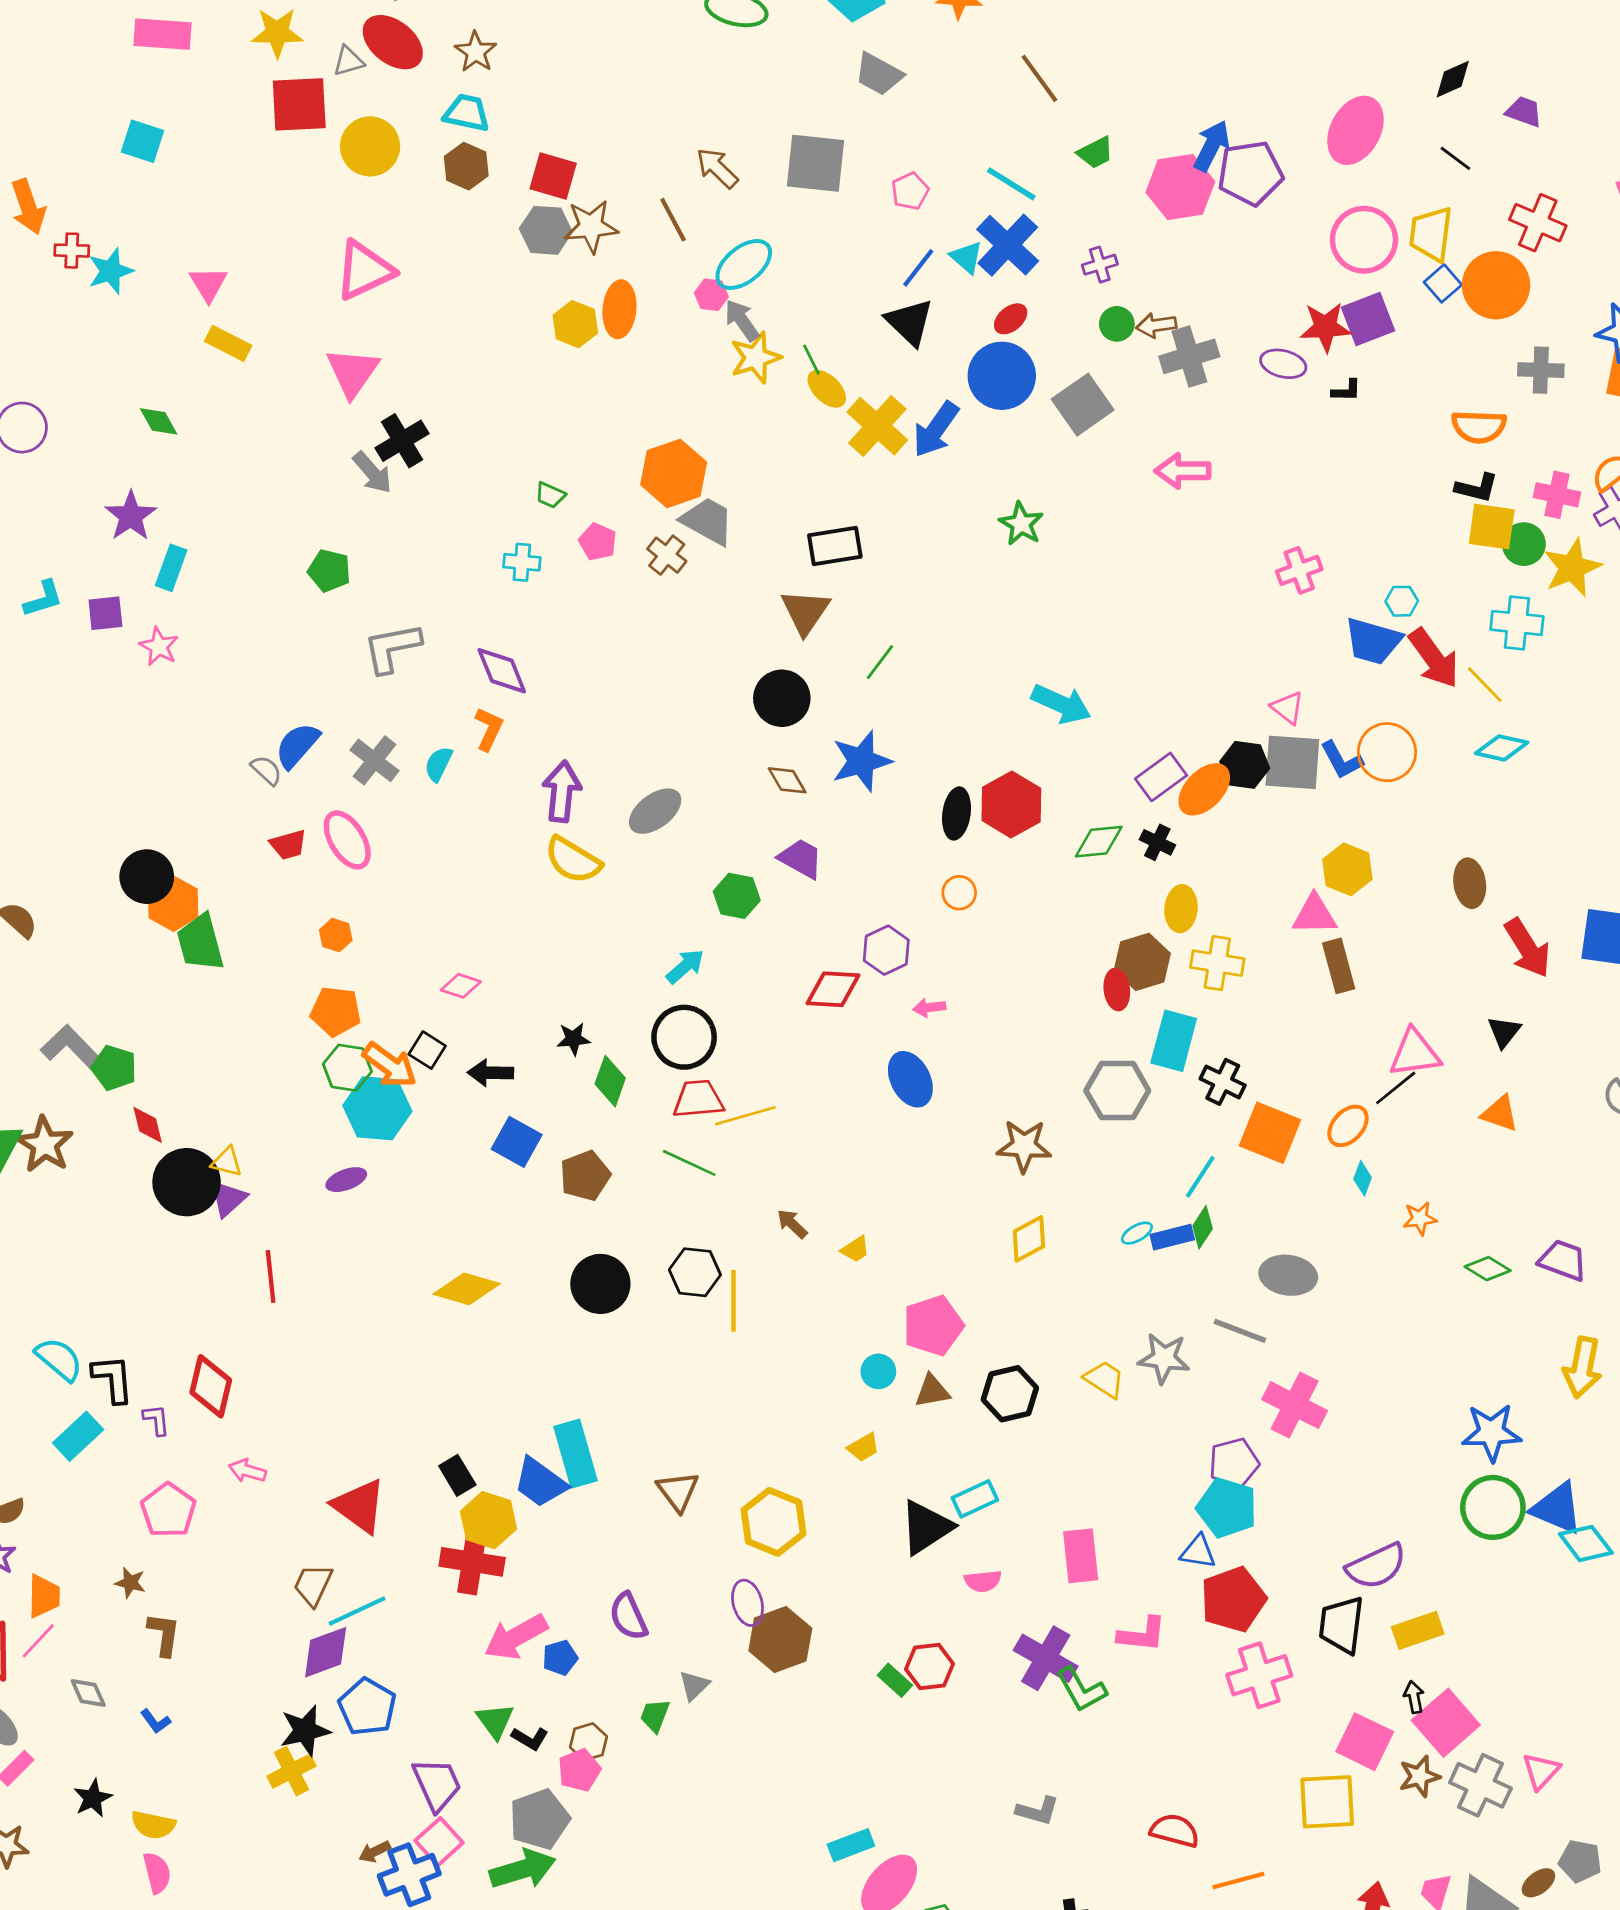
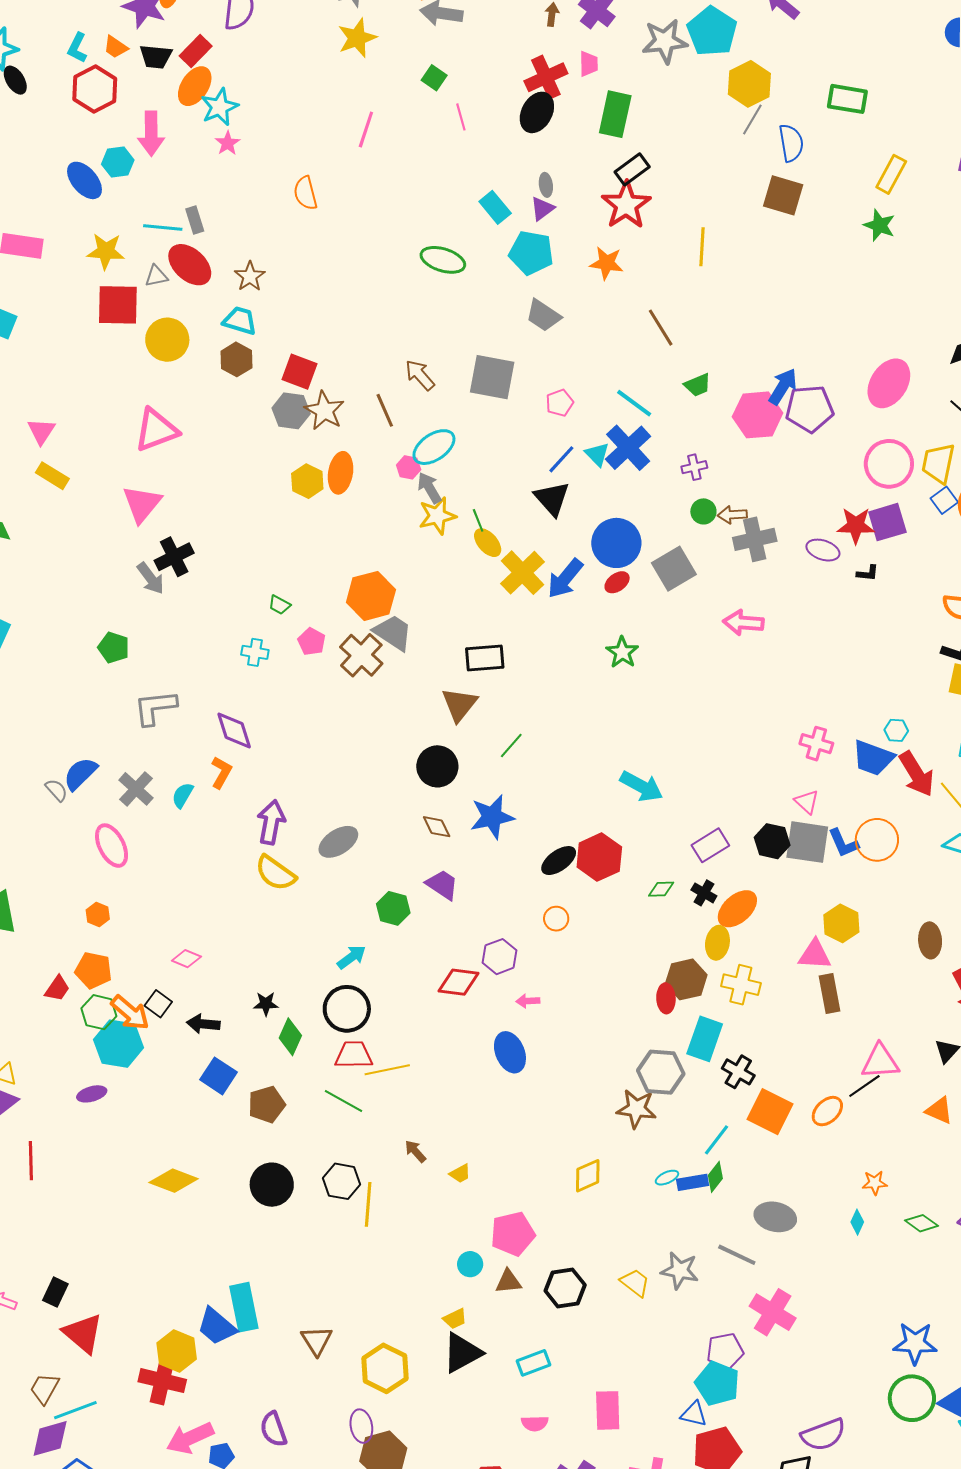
brown star: (591, 226) -> (324, 411), turned 30
red ellipse: (1011, 319) -> (617, 582), moved
brown cross: (667, 555) -> (361, 655), size x1.5
pink cross: (1299, 570) -> (816, 744), moved, turned 32
orange ellipse: (1204, 789) -> (737, 909), moved
black ellipse: (956, 813) -> (559, 861), turned 42
green diamond: (1099, 842) -> (661, 889), size x0.7
red trapezoid: (288, 845) -> (57, 988), moved, turned -44
brown star: (1024, 1146) -> (636, 1109), moved
cyan diamond: (1363, 1178) -> (857, 1222), moved
black rectangle: (457, 1475) -> (55, 1292), moved, turned 52
black triangle: (926, 1527) -> (462, 1353), moved

